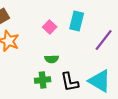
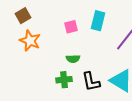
pink square: (50, 27) -> (71, 27), turned 32

